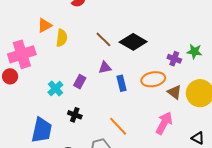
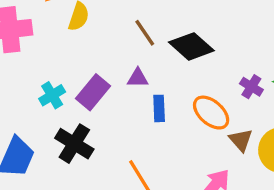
orange ellipse: (153, 79) -> (211, 113), turned 40
purple rectangle: (80, 82) -> (93, 92), size x1.5
black cross: (75, 115) -> (74, 144), size x1.6

